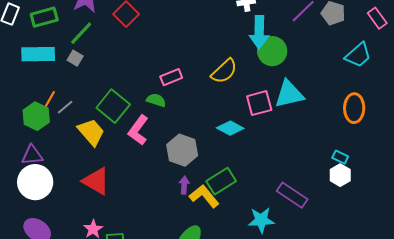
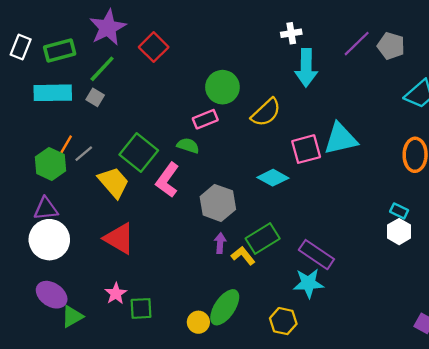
green circle: (272, 51) -> (222, 87), moved
purple rectangle: (292, 195) -> (316, 255), moved
yellow L-shape: (204, 196) -> (243, 256), size x0.7

